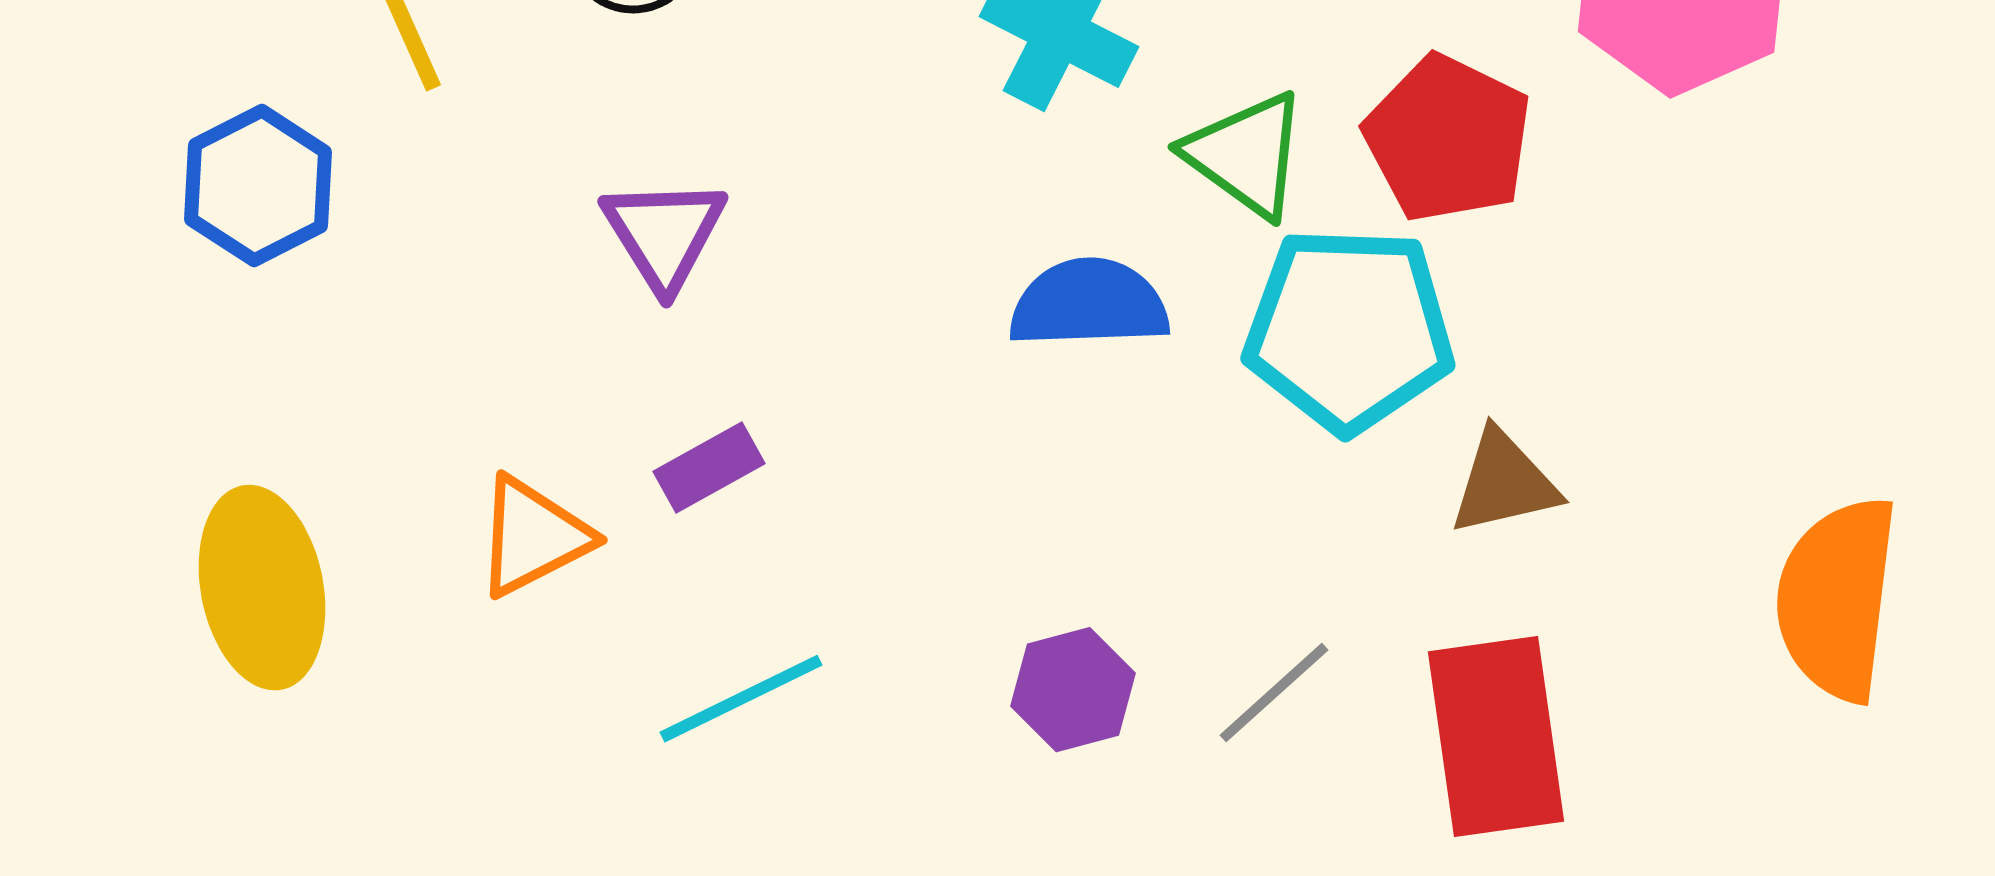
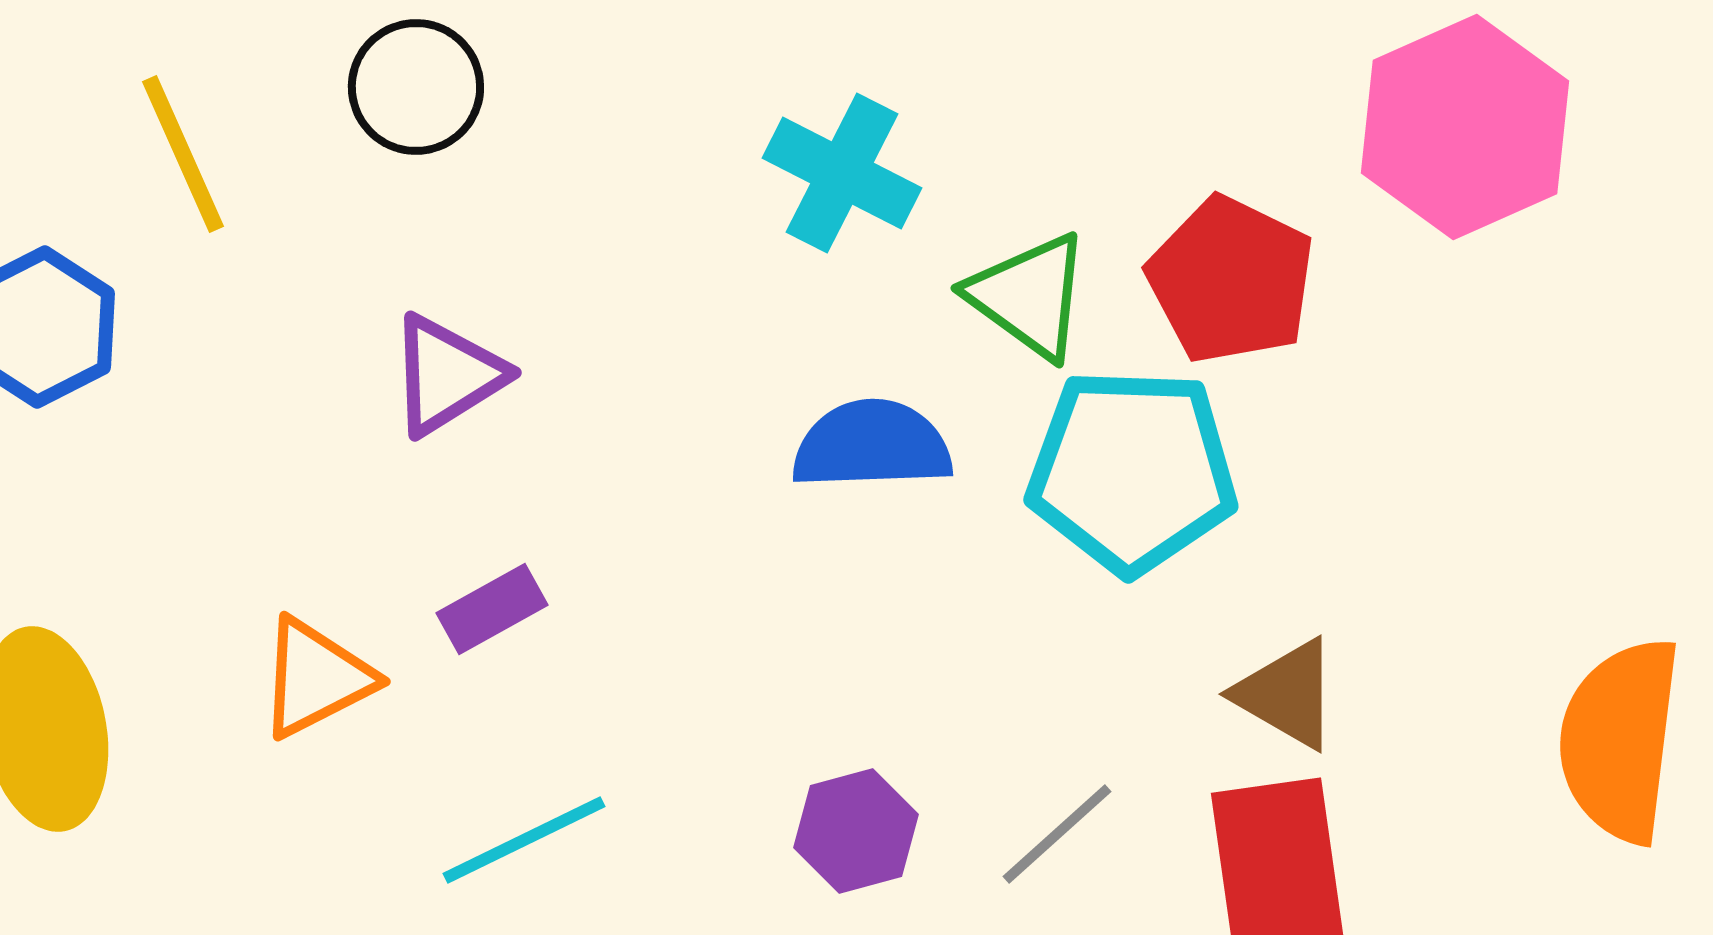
purple triangle: (664, 234) -> (447, 375), turned 30
brown triangle: (1504, 483) -> (1287, 694), moved, turned 43

